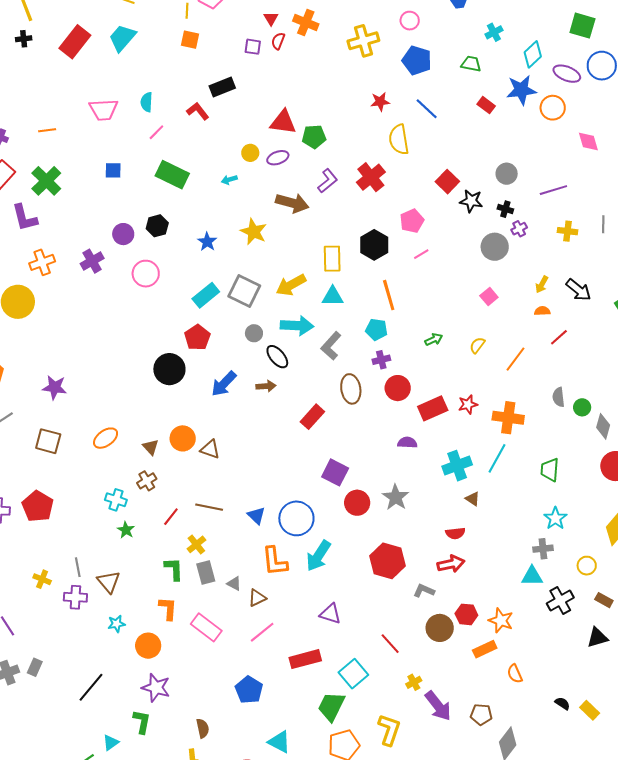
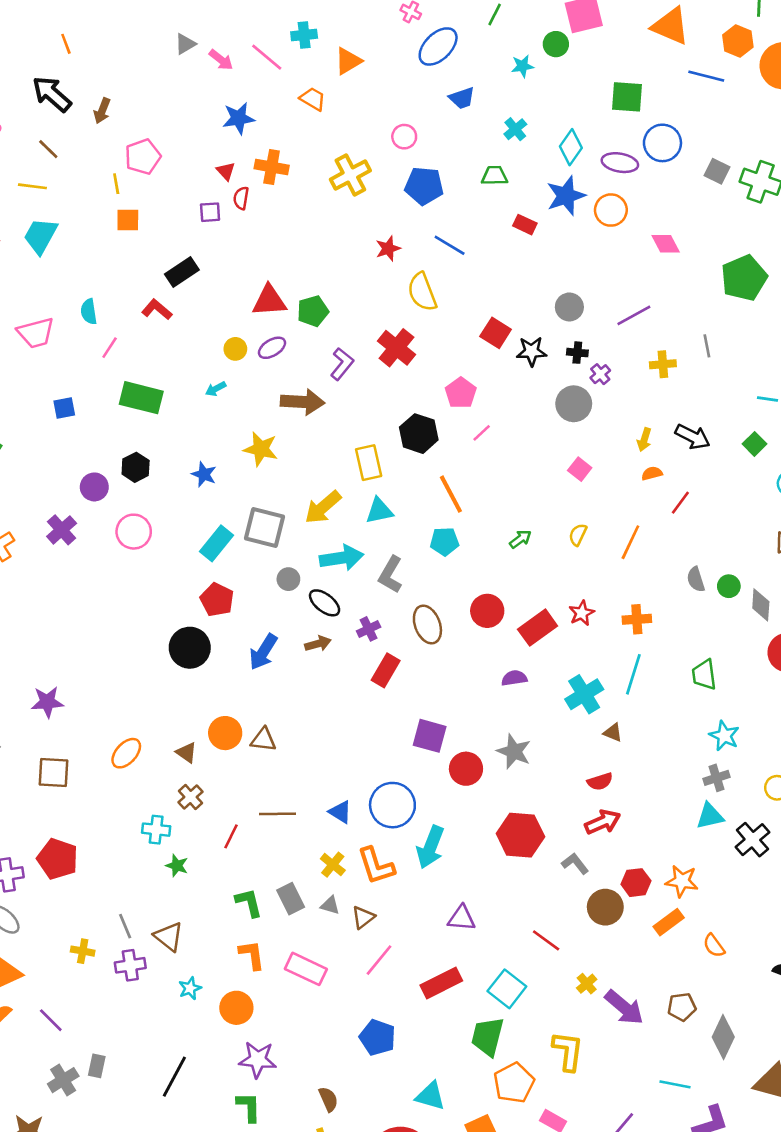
purple cross: (381, 360) -> (369, 629), moved
orange cross: (508, 418) -> (637, 619), size x0.7
yellow cross: (196, 544) -> (333, 865), moved
gray L-shape: (424, 591) -> (575, 864), turned 40

